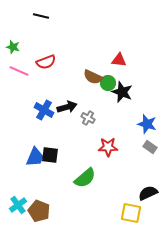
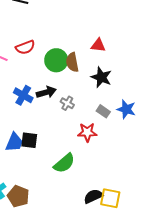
brown semicircle: (93, 77) -> (72, 62), turned 54
green circle: (108, 83) -> (56, 60), moved, size x1.5
gray rectangle: (150, 147) -> (103, 111), moved
black semicircle: (148, 193) -> (93, 196), moved

